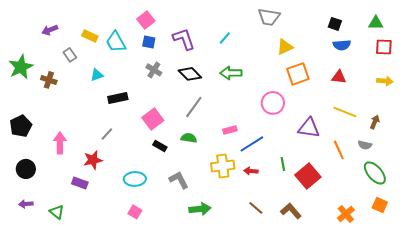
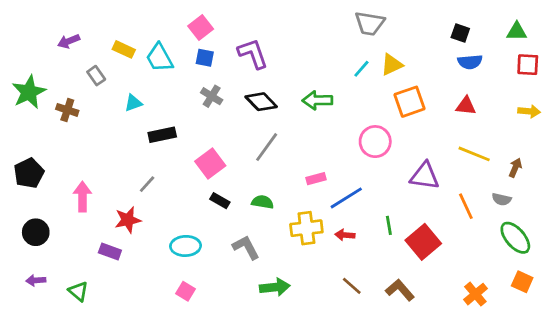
cyan line: (225, 38) -> (361, 69), moved
green semicircle: (189, 138) -> (262, 202), moved

